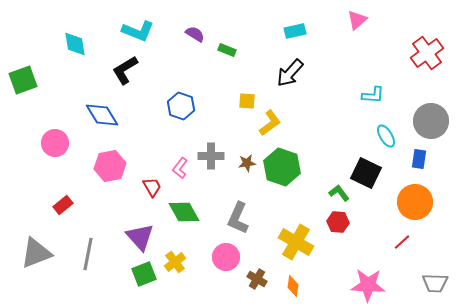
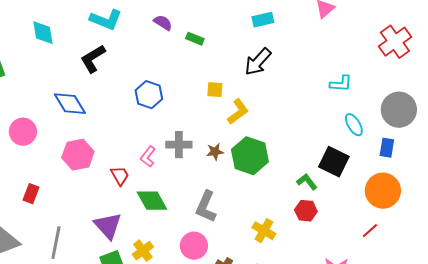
red rectangle: (63, 205) -> (31, 194), turned -30
yellow cross: (296, 242) -> (264, 231), size x0.7

